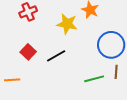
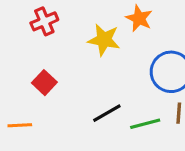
black line: (56, 56) -> (107, 113), moved

